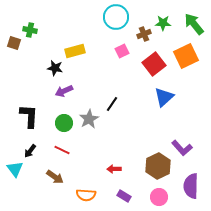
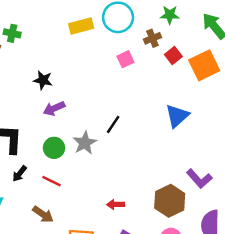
green star: (163, 23) -> (170, 15), moved
yellow rectangle: (75, 51) -> (81, 26), moved
red square: (154, 64) -> (173, 56), moved, size x0.6
black arrow: (30, 151) -> (20, 174), moved

